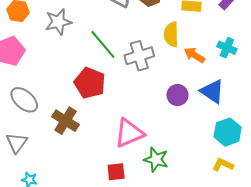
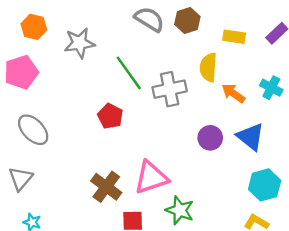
red pentagon: (90, 83) -> (110, 116), size x0.7
brown cross: (66, 121) -> (106, 187), moved

